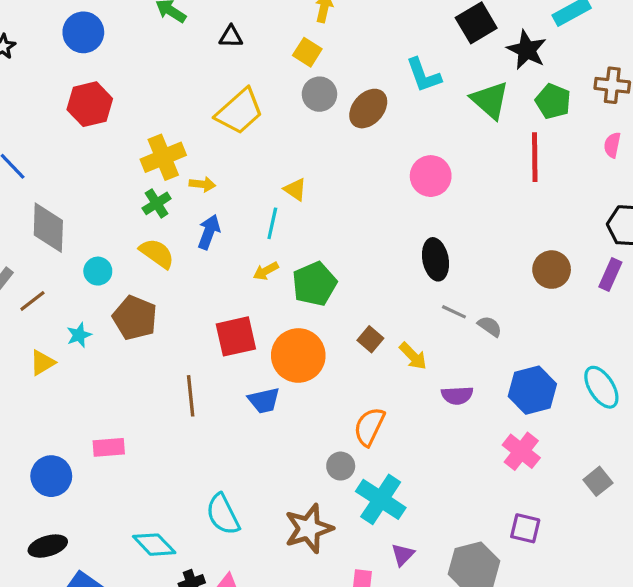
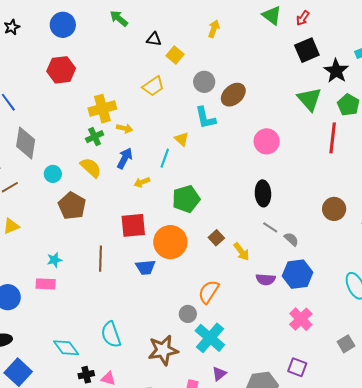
yellow square: (307, 52) -> (175, 55), moved
cyan L-shape: (424, 75) -> (205, 118), moved
yellow trapezoid: (239, 111) -> (153, 86), size x0.7
yellow arrow: (266, 271) -> (142, 182), moved
cyan star: (79, 335) -> (54, 260), moved
blue hexagon: (532, 390) -> (298, 274), moved

